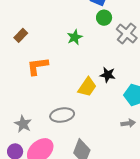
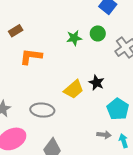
green circle: (104, 18) -> (98, 33), moved
brown rectangle: (21, 35) -> (16, 31), moved

